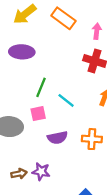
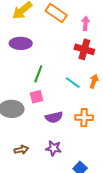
cyan line: (66, 100) -> (73, 83), moved
purple star: (41, 172) -> (54, 148), moved

